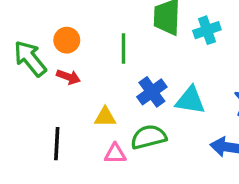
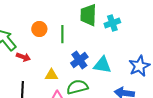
orange circle: (67, 40) -> (39, 29), moved
red arrow: (68, 77) -> (23, 57), moved

